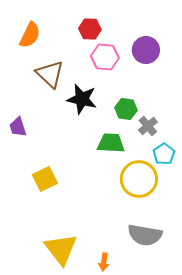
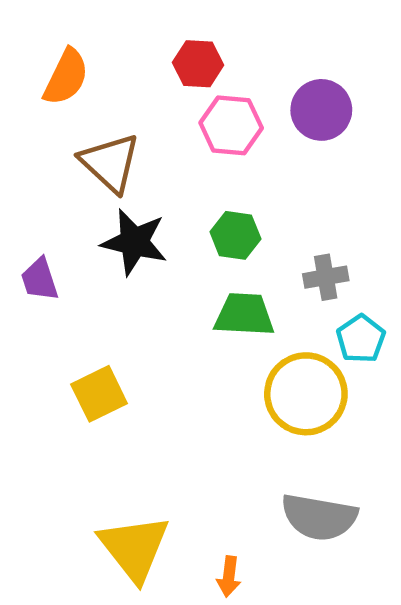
black star: (82, 99) -> (134, 242), moved
green hexagon: (126, 109) -> (235, 235), moved
gray cross: (148, 126) -> (326, 277), turned 30

